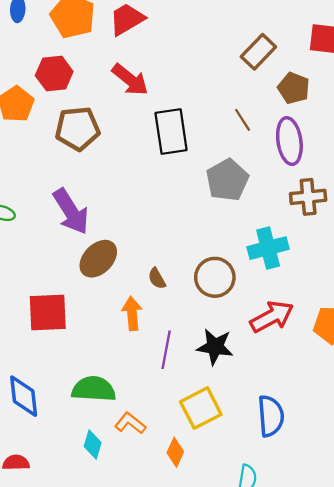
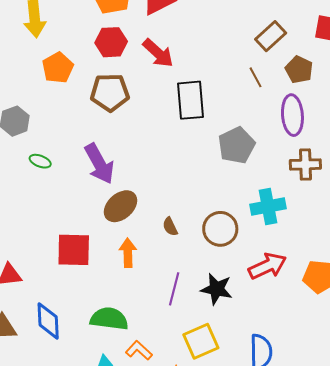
red hexagon: (54, 74) -> (111, 42), moved
brown line: (243, 120) -> (256, 77), moved
orange arrow: (132, 313) -> (128, 253), moved

